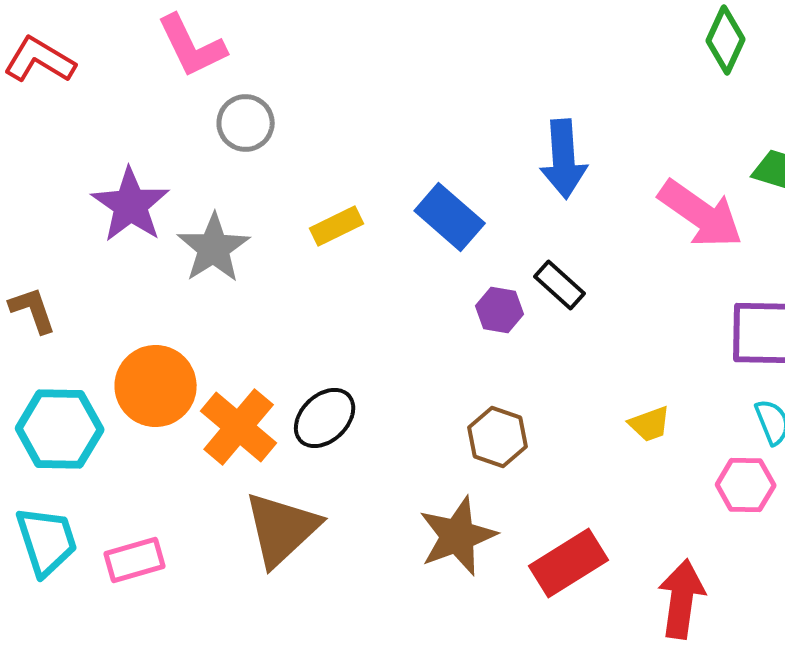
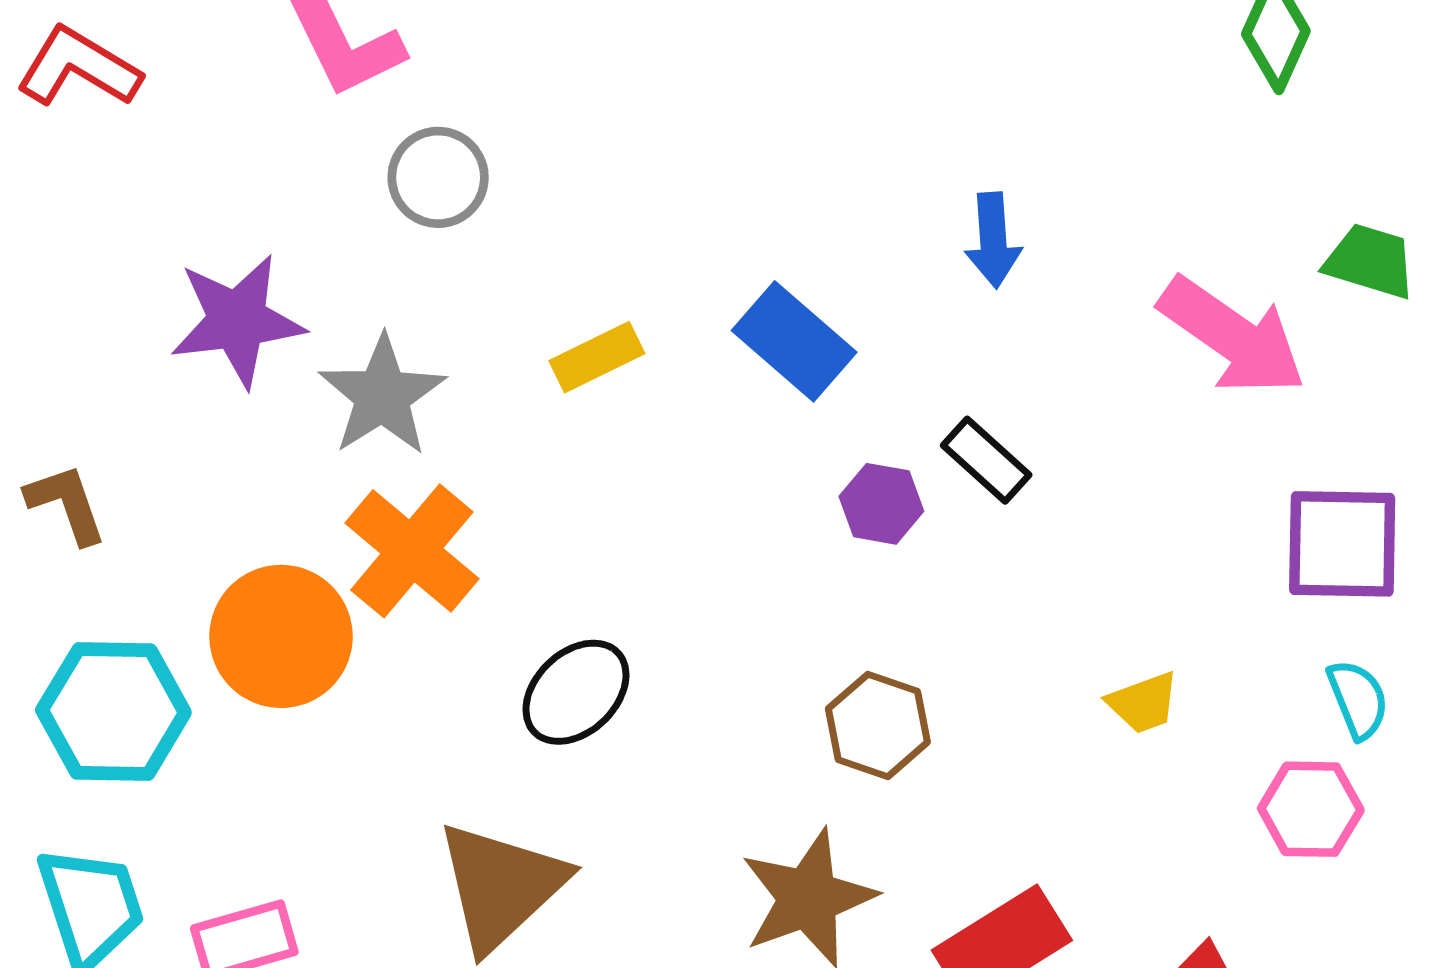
blue arrow: (564, 159) -> (993, 240), size x0.7
purple star: (131, 205) -> (237, 320), turned 30
orange cross: (239, 427) -> (412, 551), moved

